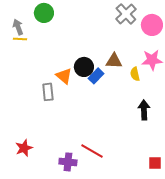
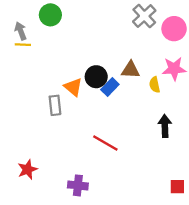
red line: (92, 151) -> (105, 143), moved

